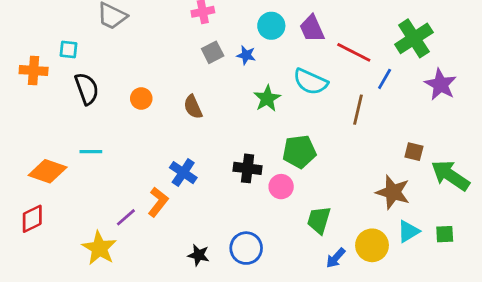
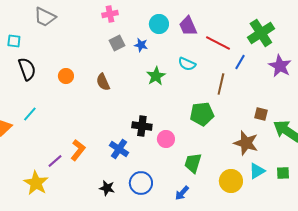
cyan semicircle: (310, 82) -> (187, 64), size x0.7
cyan line: (91, 152) -> (30, 114), turned -49
green pentagon: (299, 152) -> (202, 114), moved
blue cross: (183, 173) -> (119, 149), moved
blue arrow: (336, 258) -> (182, 193), moved

